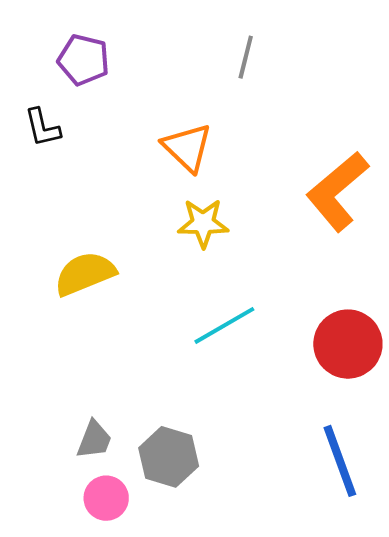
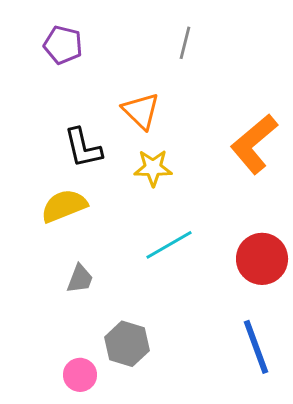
black L-shape: (42, 128) -> (83, 148), moved, size x1.4
gray trapezoid: (94, 440) -> (80, 279), moved

